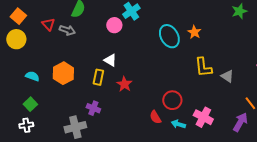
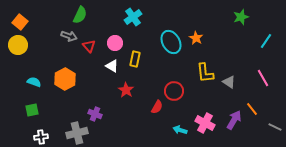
red triangle: (48, 24) -> (89, 46), moved
pink circle: (114, 25) -> (115, 43), moved
yellow rectangle: (98, 77) -> (135, 59), moved
red circle: (172, 100) -> (174, 91), moved
green square: (30, 104) -> (32, 110), turned 32
red semicircle: (155, 117) -> (157, 107), moved, turned -120
purple arrow: (240, 122) -> (234, 120), moved
white cross: (26, 125) -> (41, 137), moved

